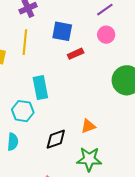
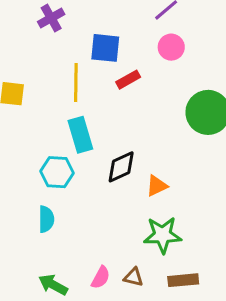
yellow line: (25, 42) -> (76, 83), moved
black diamond: (56, 139) -> (121, 167), moved

